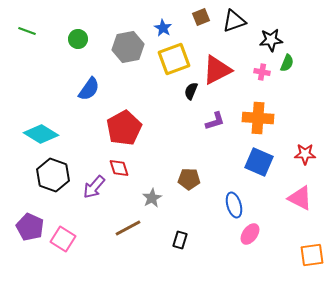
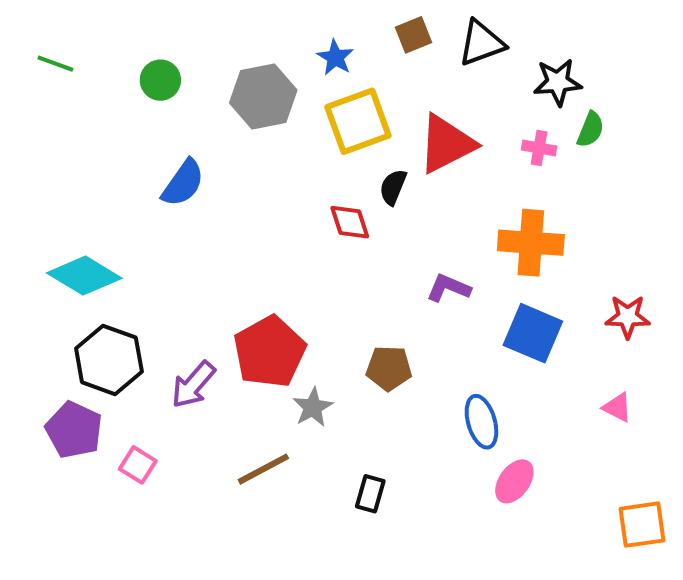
purple L-shape: (215, 121) -> (449, 288), moved, turned -140
red pentagon: (124, 128) -> (269, 352), moved
red diamond: (119, 168) -> (350, 222), moved
pink triangle: (300, 198) -> (617, 407), size x0.6
purple pentagon: (30, 227) -> (74, 430), moved
pink square: (63, 239) -> (138, 465), moved, size x0.7

